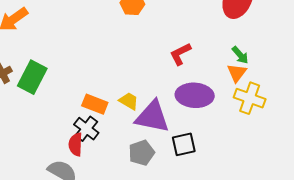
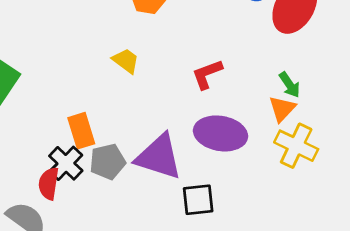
yellow trapezoid: (129, 101) -> (126, 61), moved
orange rectangle: (95, 104) -> (81, 131), turned 45
gray pentagon: (142, 153) -> (108, 162), moved

